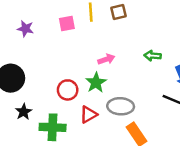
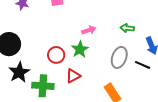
gray ellipse: (121, 106) -> (119, 57), moved, turned -75
black star: (24, 112) -> (19, 72), size x1.5

